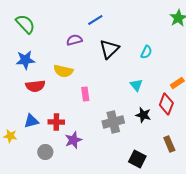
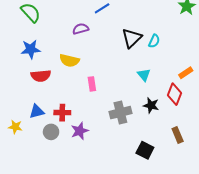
black triangle: (109, 49) -> (132, 38), moved
gray circle: (45, 152) -> (51, 132), moved

